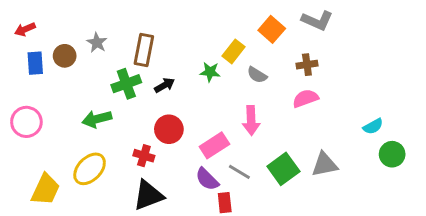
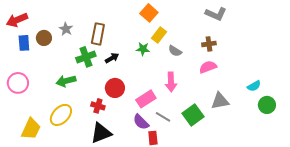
red arrow: (25, 29) -> (17, 20), size x1.5
orange square: (272, 29) -> (149, 13), moved
gray triangle: (325, 164) -> (220, 101), moved

